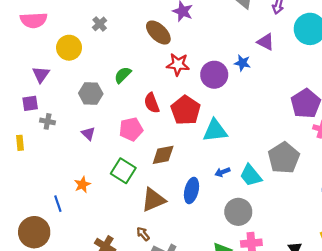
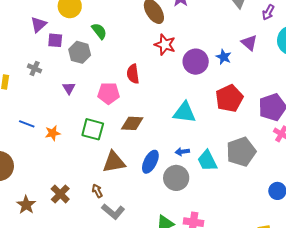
green semicircle: (123, 75) -> (99, 31), moved, turned 84
purple square: (30, 103) -> (55, 40), moved
red pentagon: (186, 110) -> (229, 98), moved
green square: (123, 171) -> (93, 129), turned -30
blue line: (58, 204) -> (27, 124), moved, turned -63
gray circle: (238, 212) -> (176, 178), moved

